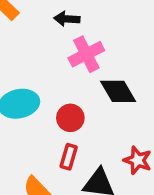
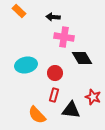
pink cross: (86, 54) -> (64, 37), turned 36

